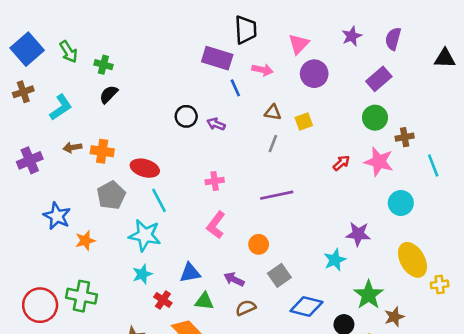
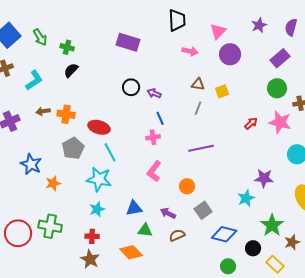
purple rectangle: (217, 58) -> (128, 42), moved
blue line: (235, 88) -> (160, 118), moved
red cross: (163, 300) -> (92, 236), moved, turned -32

